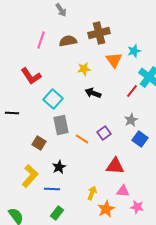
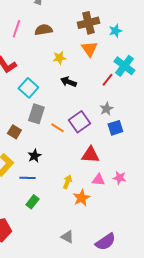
brown cross: (99, 33) -> (88, 23), moved
cyan star: (134, 51) -> (115, 31), moved
gray rectangle: (61, 125) -> (36, 114), turned 30
purple square: (104, 133) -> (79, 122), size x1.5
blue square: (140, 139) -> (115, 128), turned 35
pink star: (137, 207) -> (119, 178), moved

